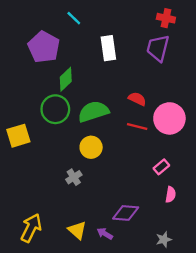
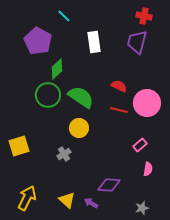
green semicircle: (93, 112) -> (81, 97), turned 52
yellow square: (18, 136) -> (19, 146), moved

